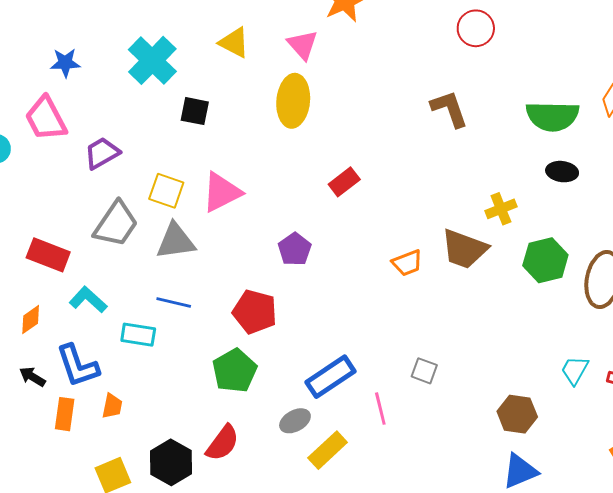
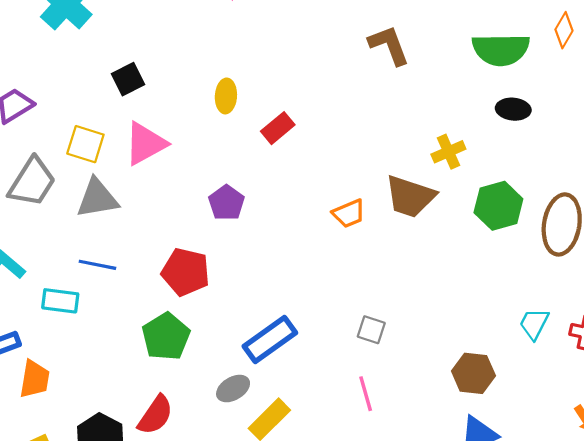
yellow ellipse: (293, 101) -> (226, 96), moved, size x0.6
black square: (195, 111) -> (128, 79), moved, turned -36
orange trapezoid: (112, 406) -> (35, 379), size x1.4
pink line: (380, 409) -> (366, 394), moved

